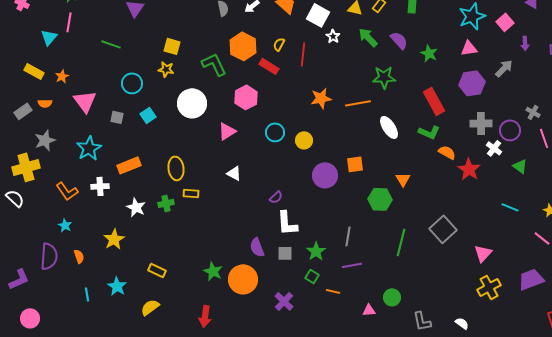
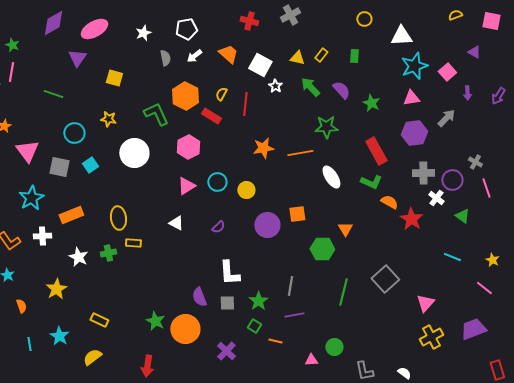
yellow square: (172, 46) -> (114, 78), moved
gray square: (117, 117) -> (59, 167), size x1.5
pink triangle: (227, 131) -> (186, 186), moved
purple semicircle: (276, 197) -> (218, 227), moved

